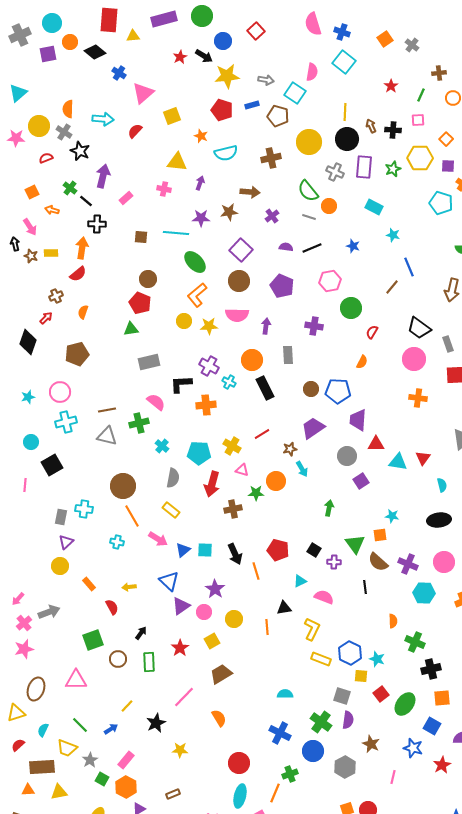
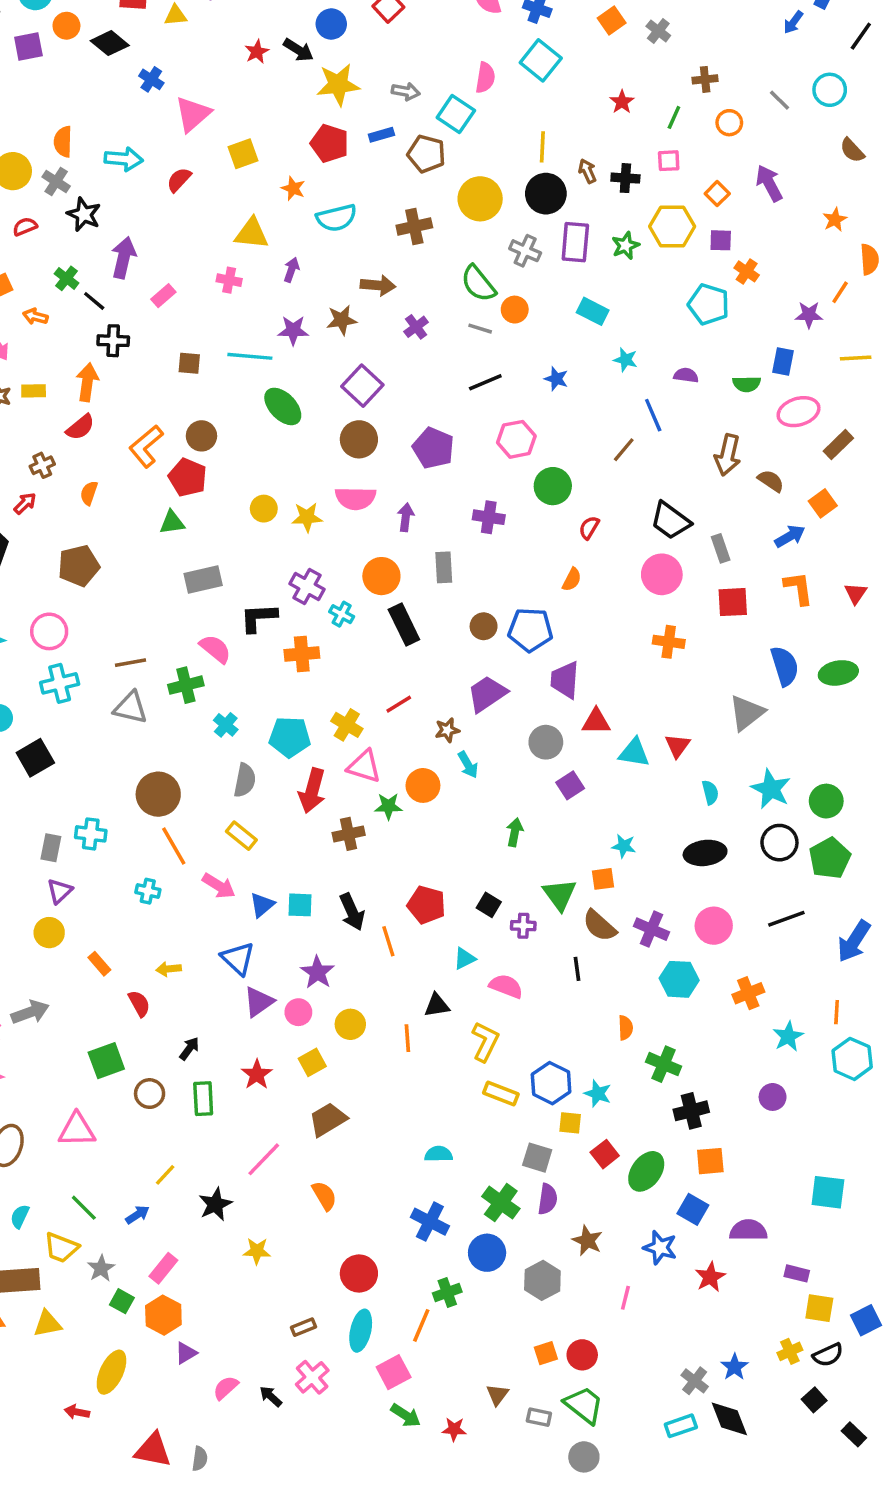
purple semicircle: (286, 247) -> (686, 375), moved
orange L-shape: (197, 295) -> (146, 446), moved
pink triangle: (242, 470) -> (364, 766), size x1.5
brown rectangle: (173, 794) -> (304, 1327), moved

